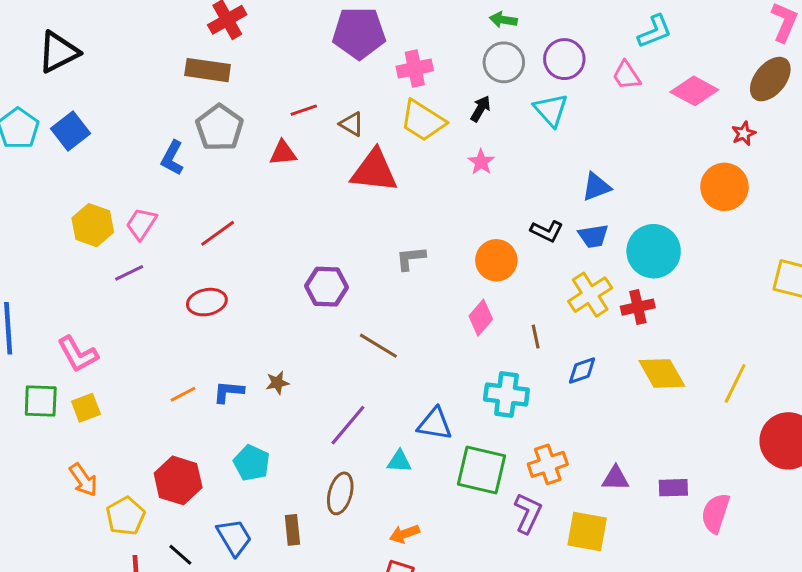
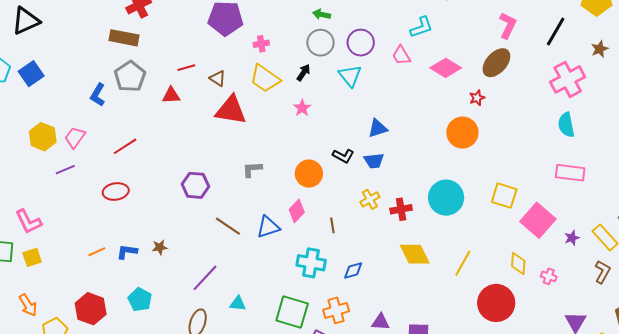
pink cross: (415, 69) -> (261, 44), size x0.7
cyan circle: (654, 251) -> (446, 198), moved
yellow cross: (590, 295) -> (370, 199), size x0.7
blue diamond: (582, 371) -> (353, 271), moved
blue triangle: (435, 424) -> (268, 227), moved, turned -30

